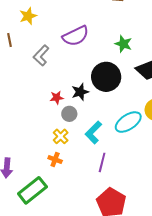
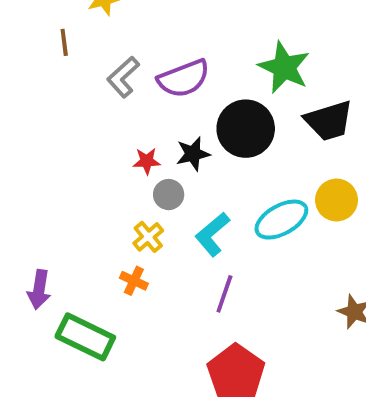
purple semicircle: (76, 36) -> (184, 79), moved
green star: (123, 44) -> (284, 67), size x1.5
green rectangle: (32, 190) -> (85, 337), turned 60

